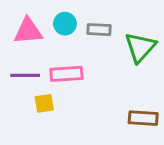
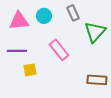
gray rectangle: (99, 30) -> (73, 13), moved, turned 63
pink rectangle: (66, 74) -> (59, 50), moved, turned 55

